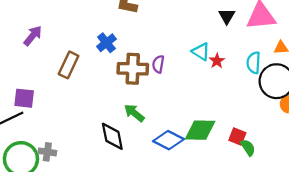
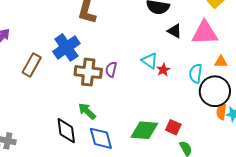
black triangle: (227, 16) -> (175, 31), turned -35
blue cross: (106, 43) -> (66, 47), size x1.5
red square: (237, 136) -> (173, 127), moved
blue diamond: (169, 140) -> (101, 138), moved, turned 44

